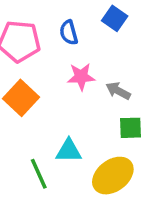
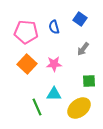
pink star: (81, 77) -> (54, 64), moved
gray arrow: (118, 91) -> (83, 49), moved, turned -80

